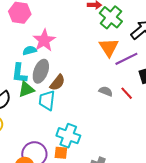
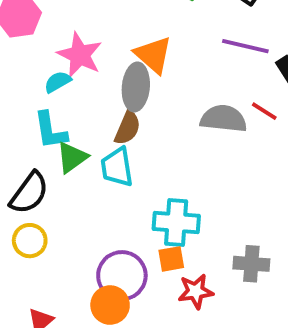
orange triangle: (109, 47) -> (153, 55), moved
purple line: (126, 59) -> (245, 46), turned 55
gray ellipse: (41, 71) -> (136, 87), moved
gray semicircle: (106, 91) -> (224, 119), size x1.6

